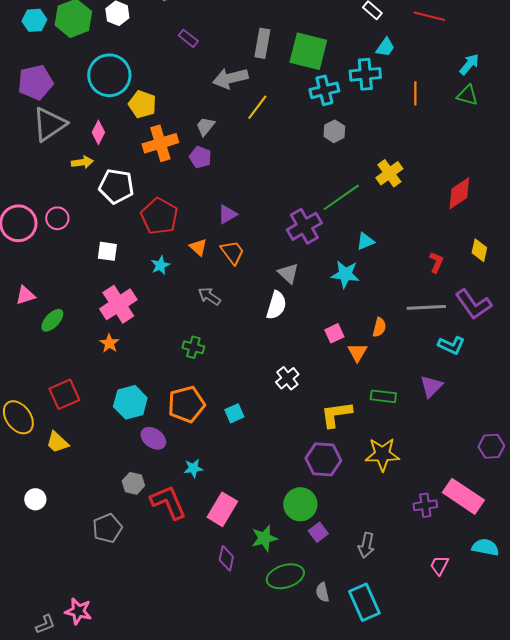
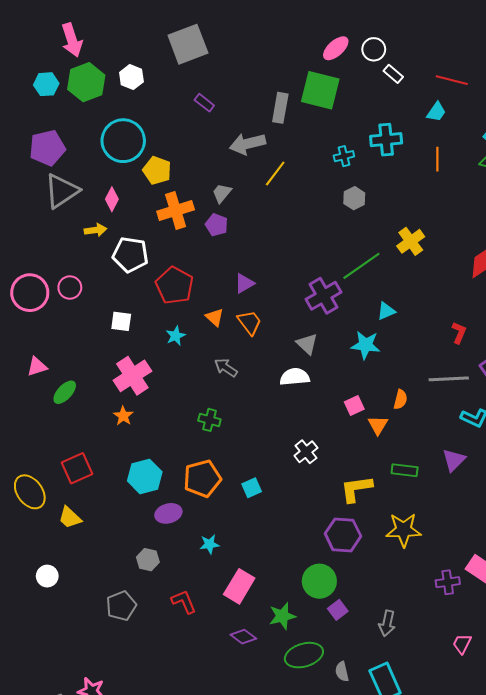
cyan trapezoid: (385, 47) -> (436, 112), moved
green square: (308, 51) -> (320, 90), moved
cyan cross: (324, 90) -> (344, 156), size x0.7
white semicircle: (276, 305) -> (295, 377), turned -112
purple ellipse: (153, 438) -> (168, 513), turned -50
red L-shape: (168, 502) -> (184, 602), moved, size x0.7
purple diamond: (226, 558) -> (243, 637), turned -65

